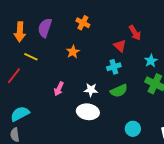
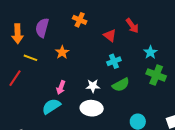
red triangle: (120, 46) -> (110, 35), moved
orange star: (73, 52) -> (62, 52), moved
cyan semicircle: (20, 114) -> (51, 106), moved

